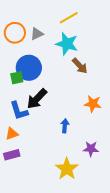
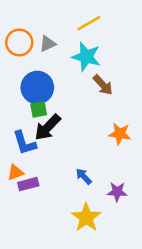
green square: (17, 78) -> (39, 109), moved
blue arrow: (65, 126) -> (84, 176), moved, turned -48
purple rectangle: (12, 155) -> (28, 184), moved

